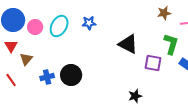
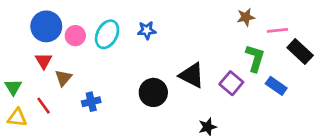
black triangle: (128, 44) -> (192, 75), moved
purple square: (153, 63) -> (231, 83), turned 30
black circle: (71, 75) -> (153, 92), moved

